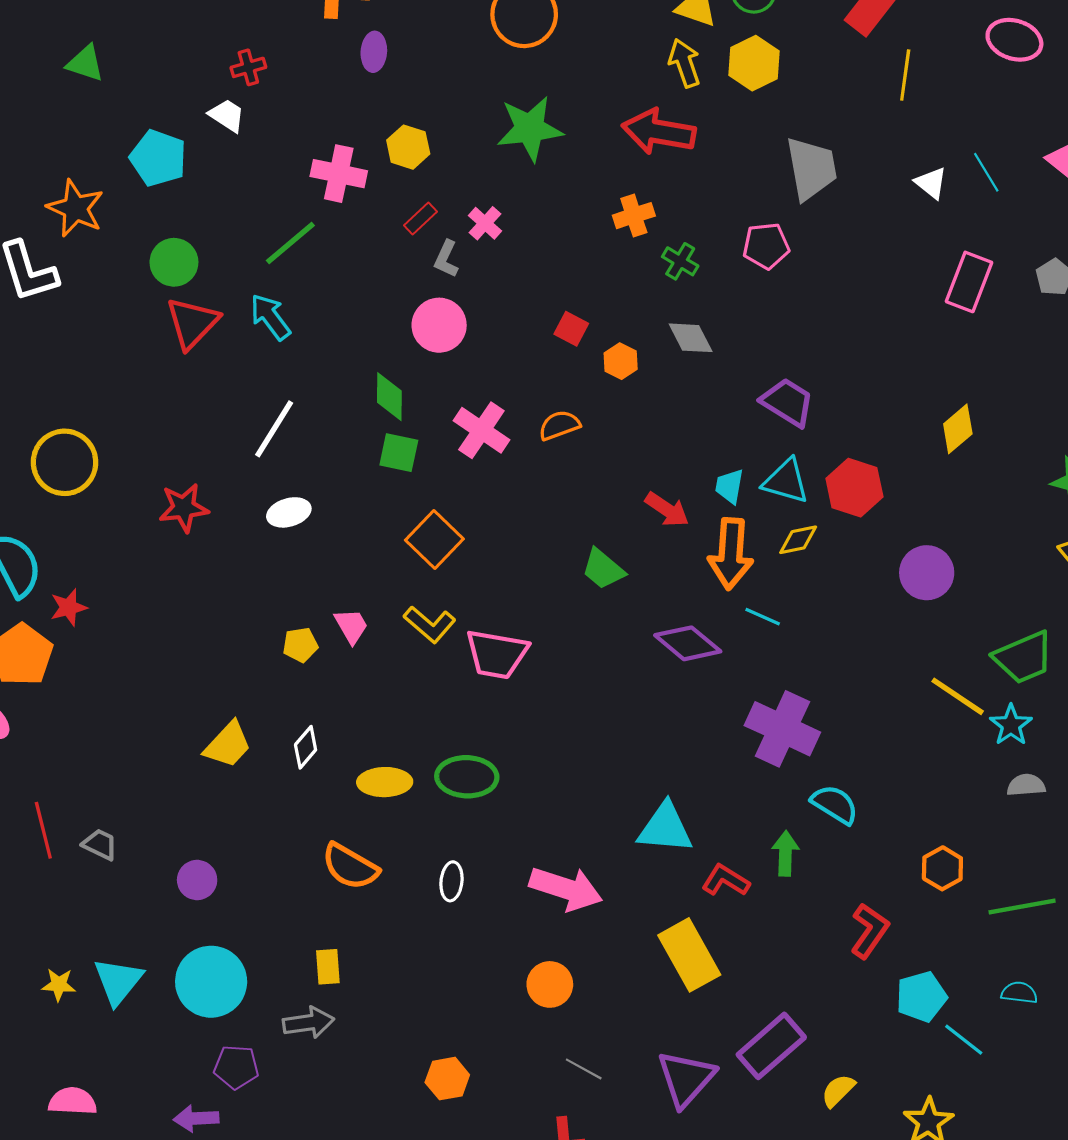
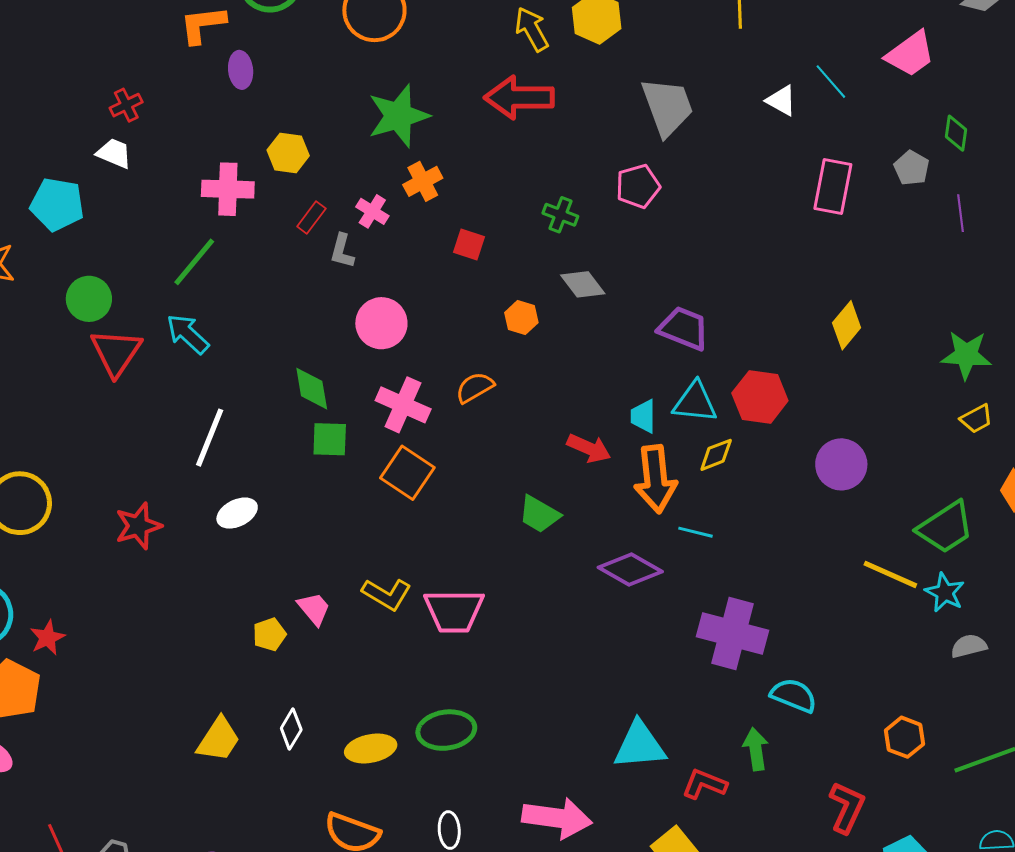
orange cross: (634, 216) -> (423, 181), moved
pink circle: (439, 325) -> (381, 323), moved
red square: (571, 329) -> (469, 245), moved
orange square: (434, 540) -> (407, 473), moved

